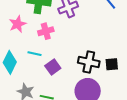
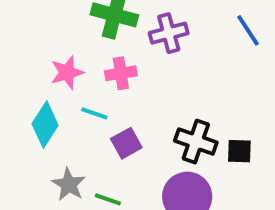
pink star: (18, 24) -> (67, 72), moved

